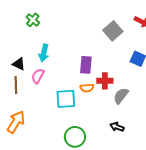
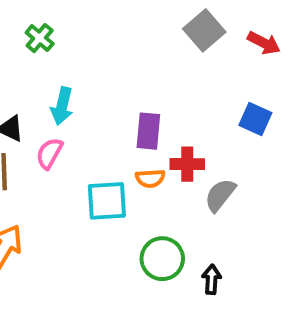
gray square: (113, 31) -> (204, 30), moved
black arrow: (117, 127) -> (212, 279), moved, turned 72
green circle: (75, 137) -> (162, 259), moved

